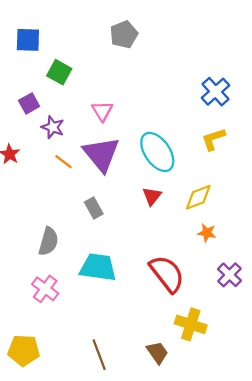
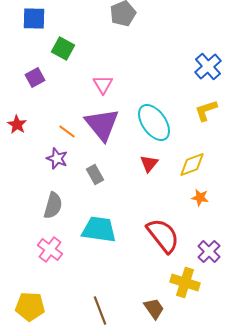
purple star: (53, 127) -> (57, 158), moved
purple cross: (230, 275) -> (209, 252), moved

